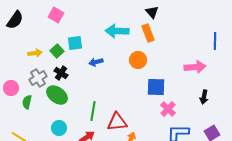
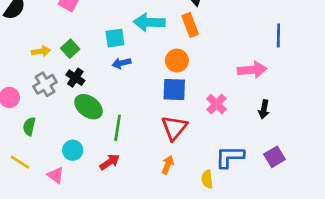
cyan square: (75, 43) -> (115, 38), moved
blue square: (156, 87) -> (174, 90), moved
green ellipse: (57, 95) -> (89, 107), moved
green semicircle: (27, 102) -> (29, 126), moved
pink cross: (168, 109) -> (216, 104), moved
red triangle: (117, 122) -> (174, 128), moved, turned -45

